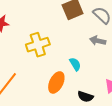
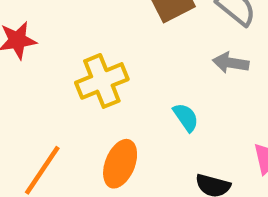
orange ellipse: (56, 82) -> (120, 164), moved

